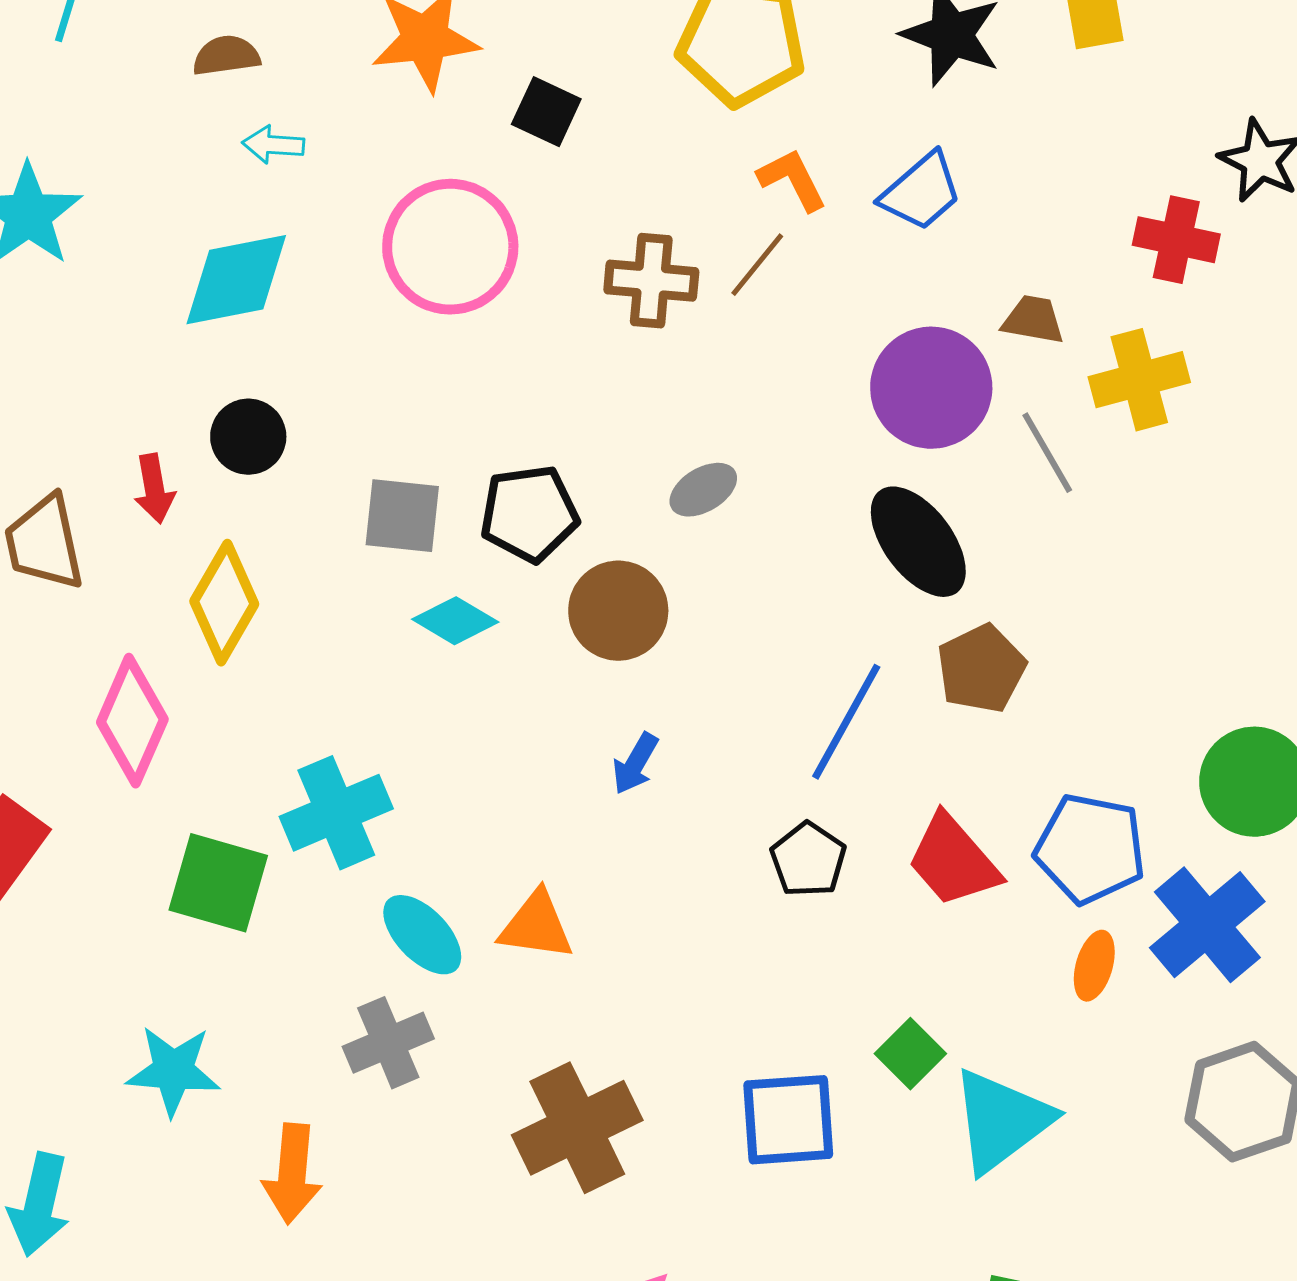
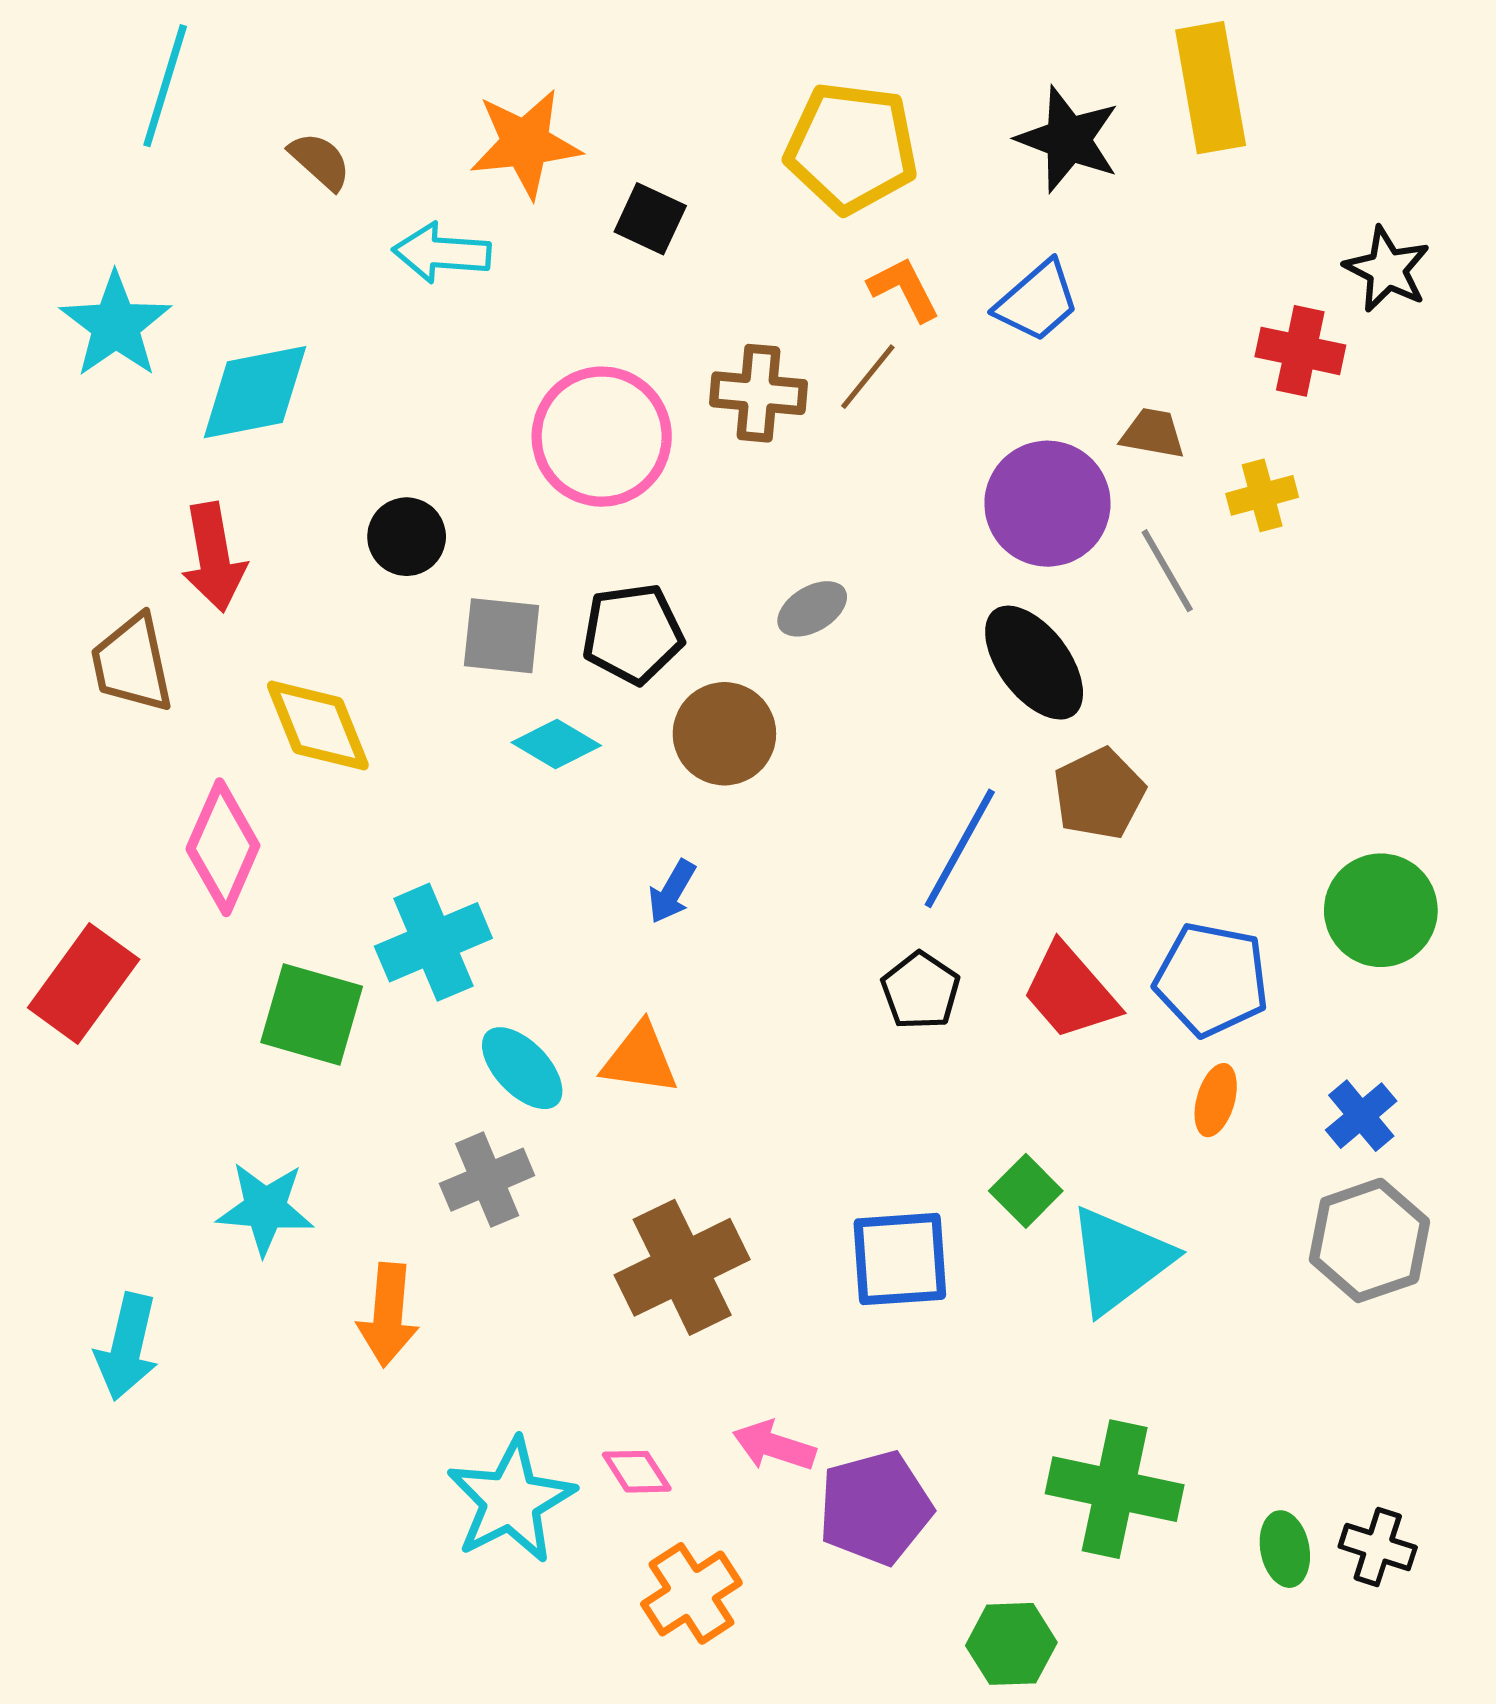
brown semicircle: (226, 56) -> (320, 161), turned 50
cyan arrow: (273, 145) -> (442, 253), moved, size x1.5
pink circle: (450, 247) -> (602, 437), moved
cyan diamond: (236, 280) -> (255, 392), moved
yellow cross: (1139, 380) -> (1262, 495), size x0.7
black circle: (248, 437) -> (407, 537), moved
red arrow: (154, 489) -> (214, 557), moved, size x1.5
yellow diamond: (224, 603) -> (318, 725), turned -52
blue arrow: (635, 764) -> (672, 892), moved
blue cross: (1207, 925) -> (1361, 1116), moved, size x0.6

